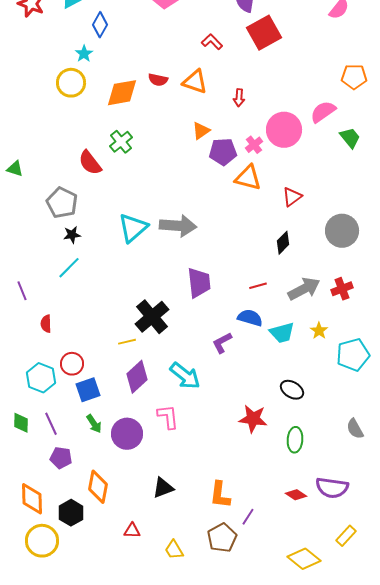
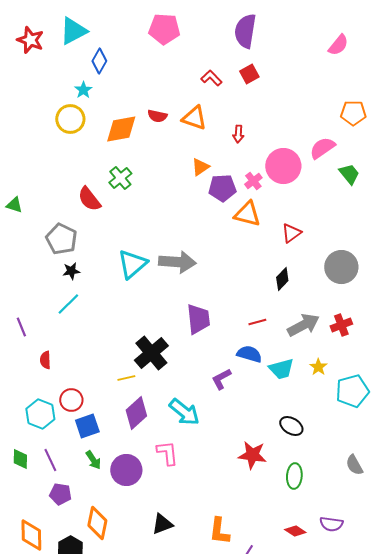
red square: (264, 33) -> (249, 74), moved, size x0.6
purple semicircle: (332, 488) -> (331, 524), size x0.7

